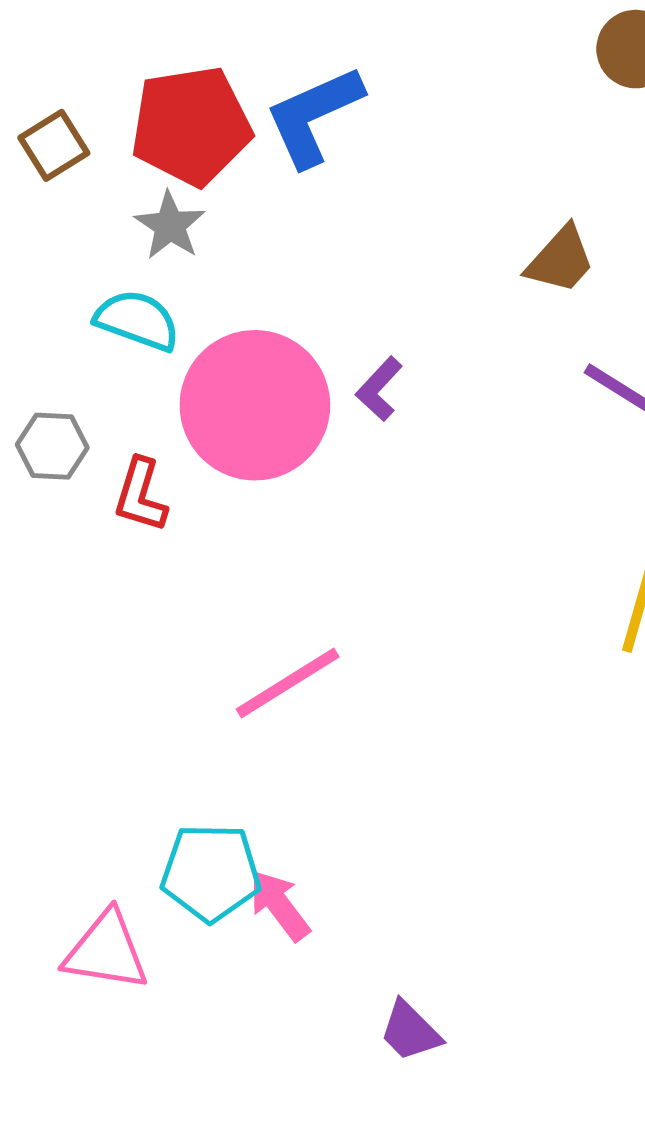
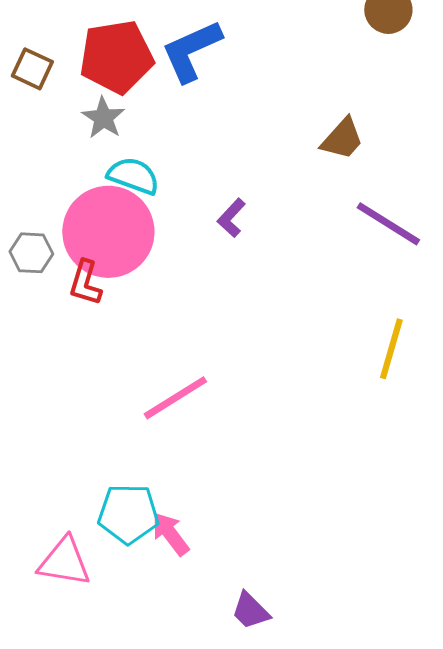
brown square: (54, 145) -> (32, 69), turned -33
cyan semicircle: (137, 320) -> (133, 176), moved
pink circle: (255, 405) -> (108, 232), moved

